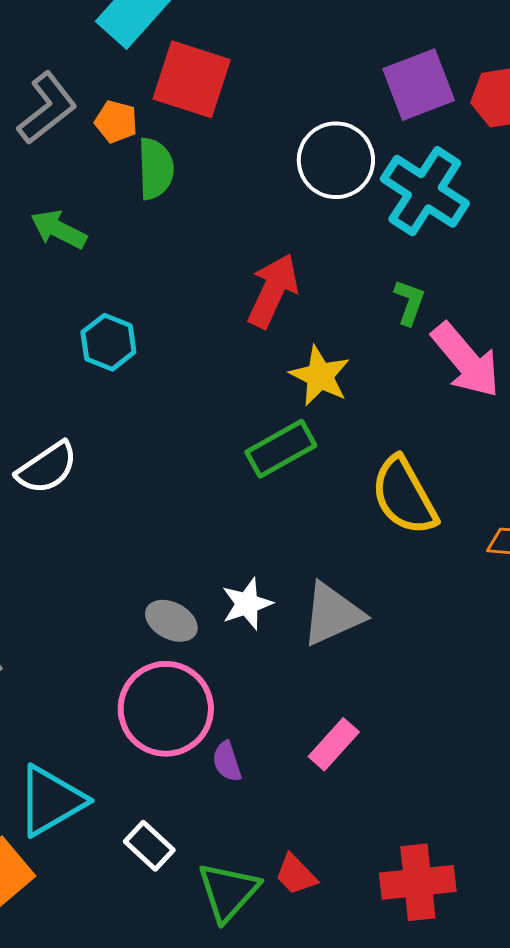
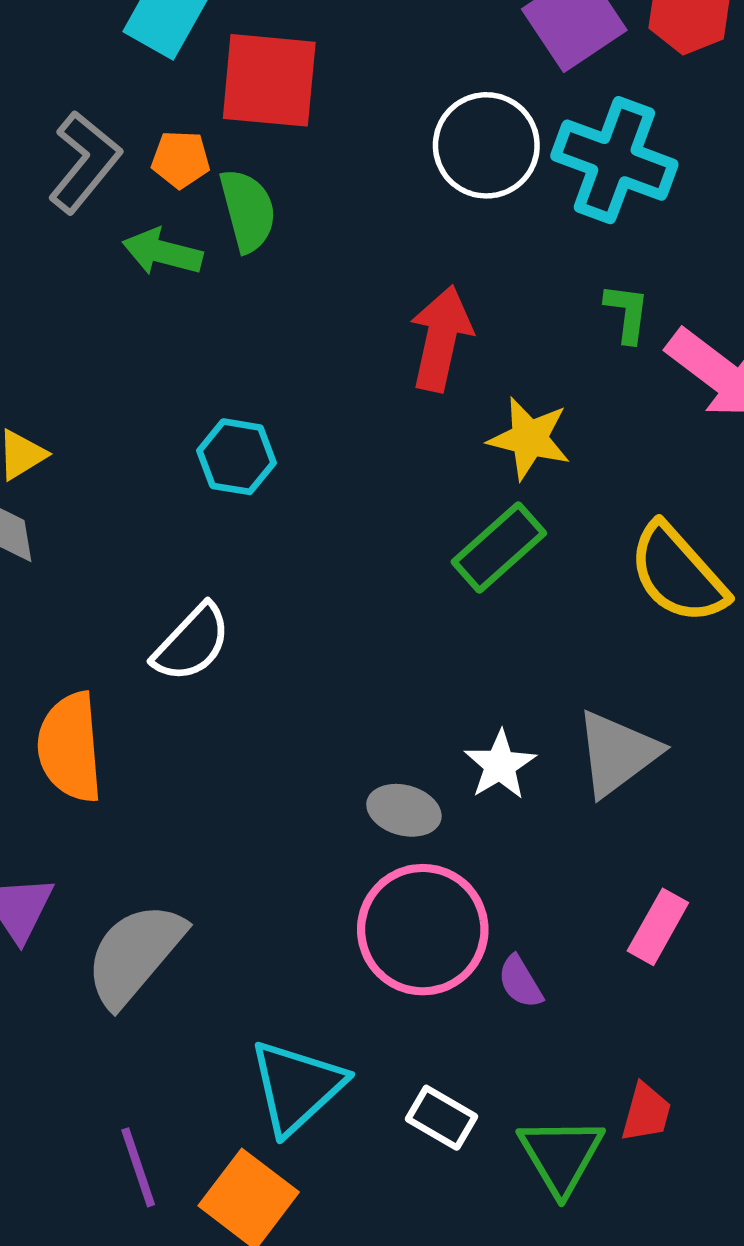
green arrow: (59, 229) -> (162, 252), moved
red trapezoid: (296, 875) -> (646, 1112), turned -108

